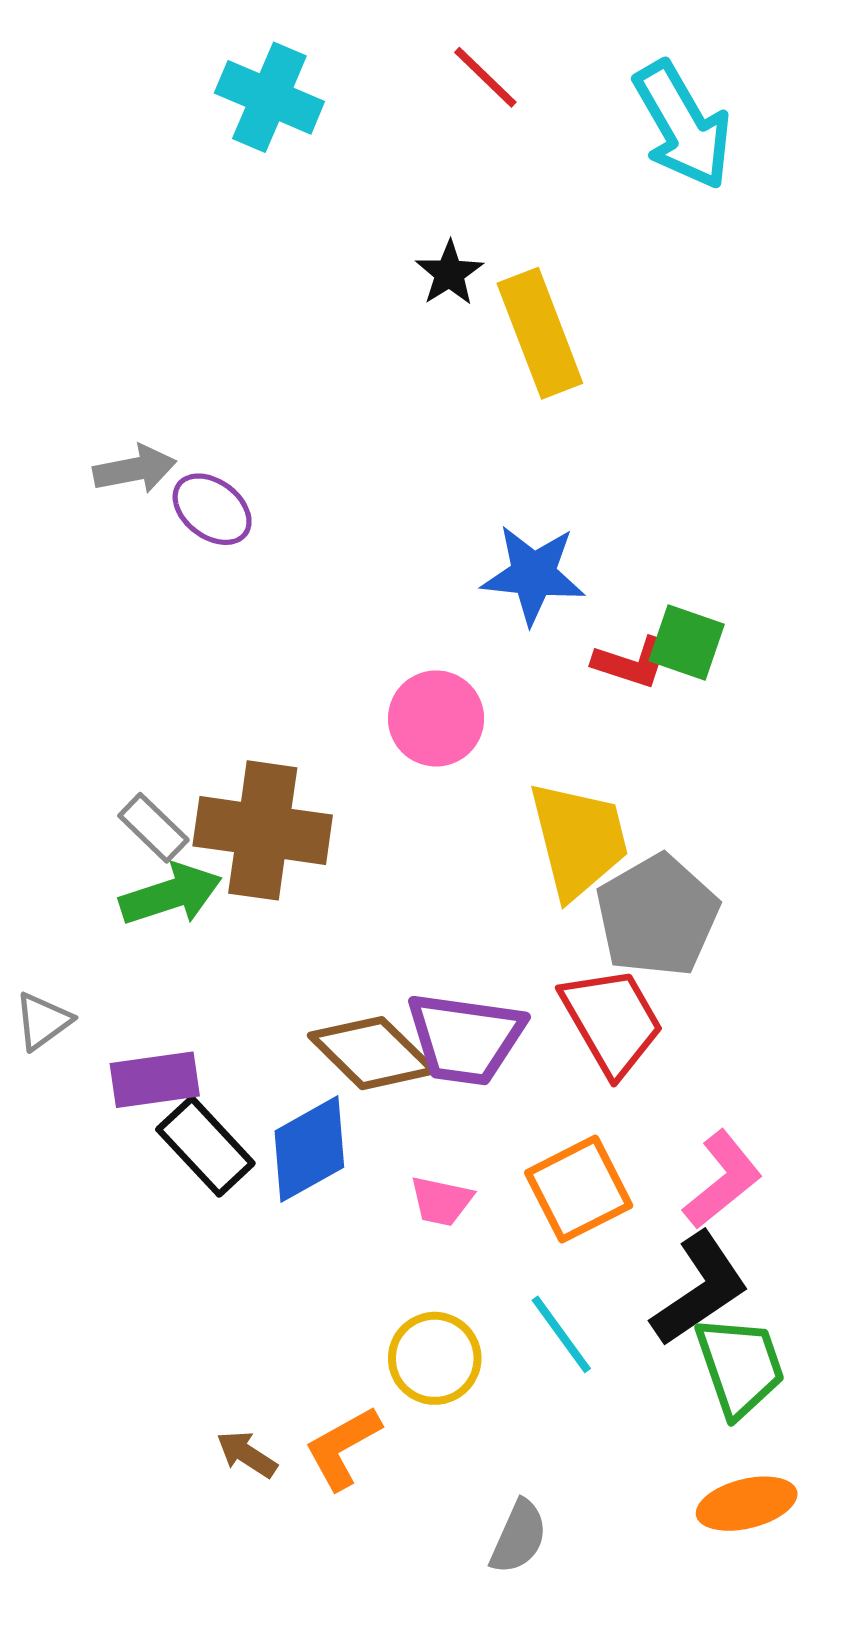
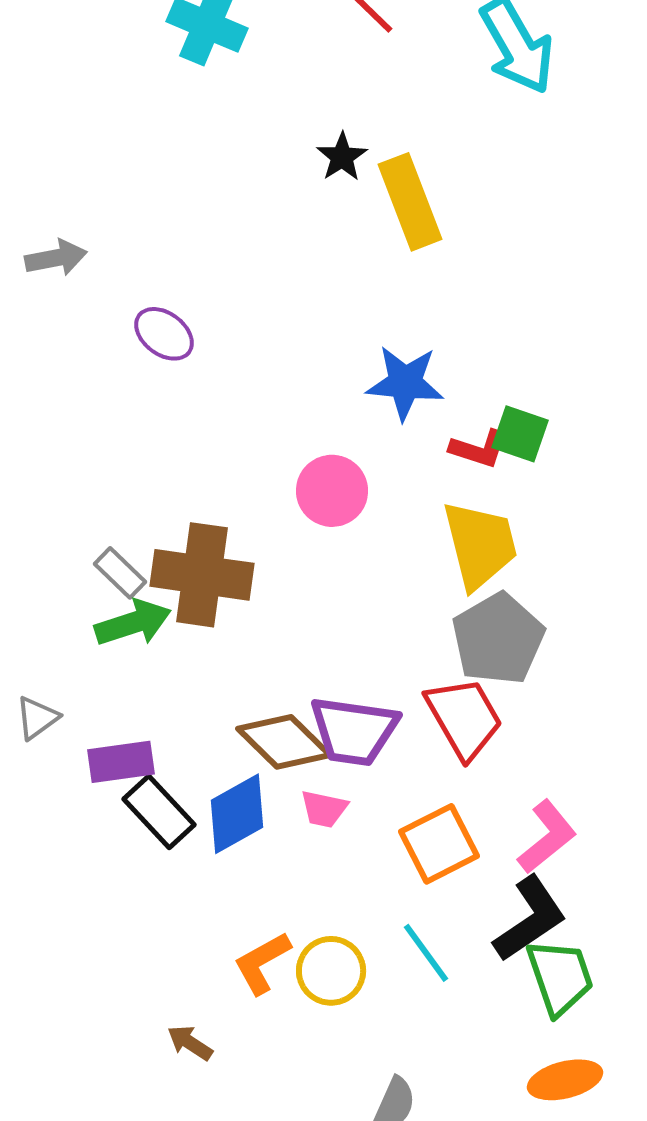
gray arrow: (135, 469) -> (56, 258), moved
yellow trapezoid: (579, 840) -> (480, 545), moved
pink trapezoid: (441, 1201) -> (324, 809), moved
orange L-shape: (343, 1448) -> (262, 963), moved

